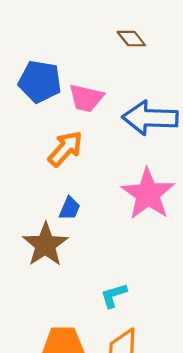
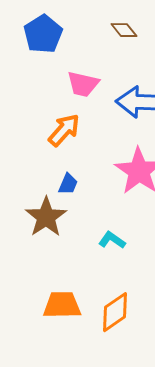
blue pentagon: (40, 82) -> (43, 34), moved, turned 30
cyan L-shape: (114, 295) -> (112, 240), moved, turned 52

